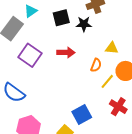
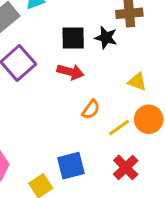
black square: (61, 18) -> (73, 38), moved
orange semicircle: (96, 65) -> (91, 109), moved

